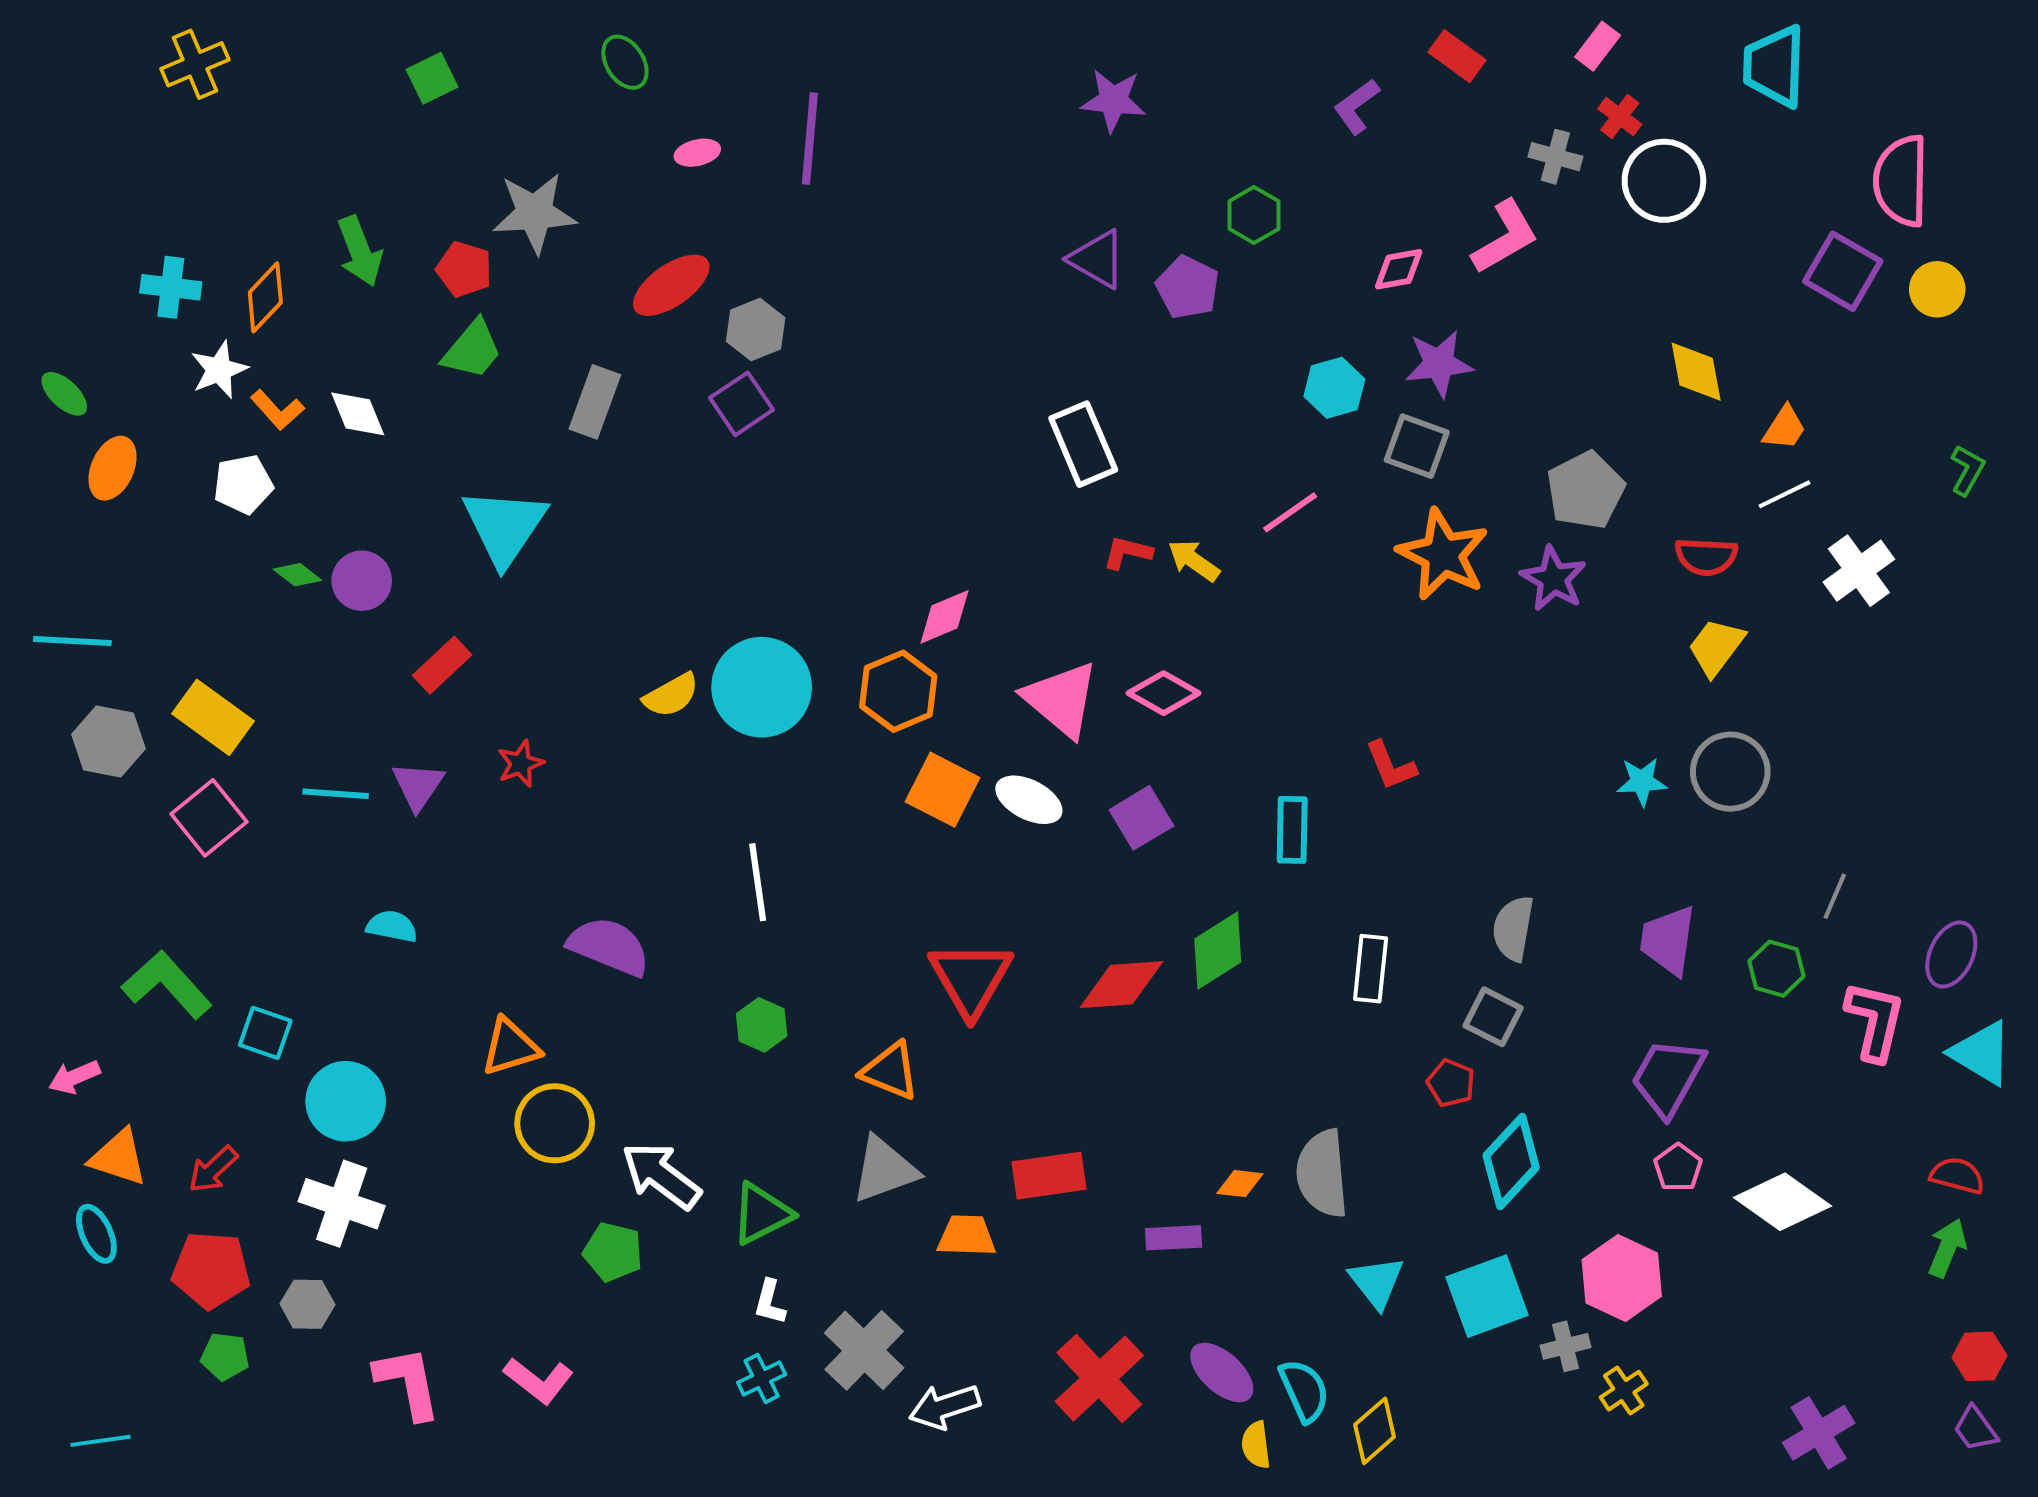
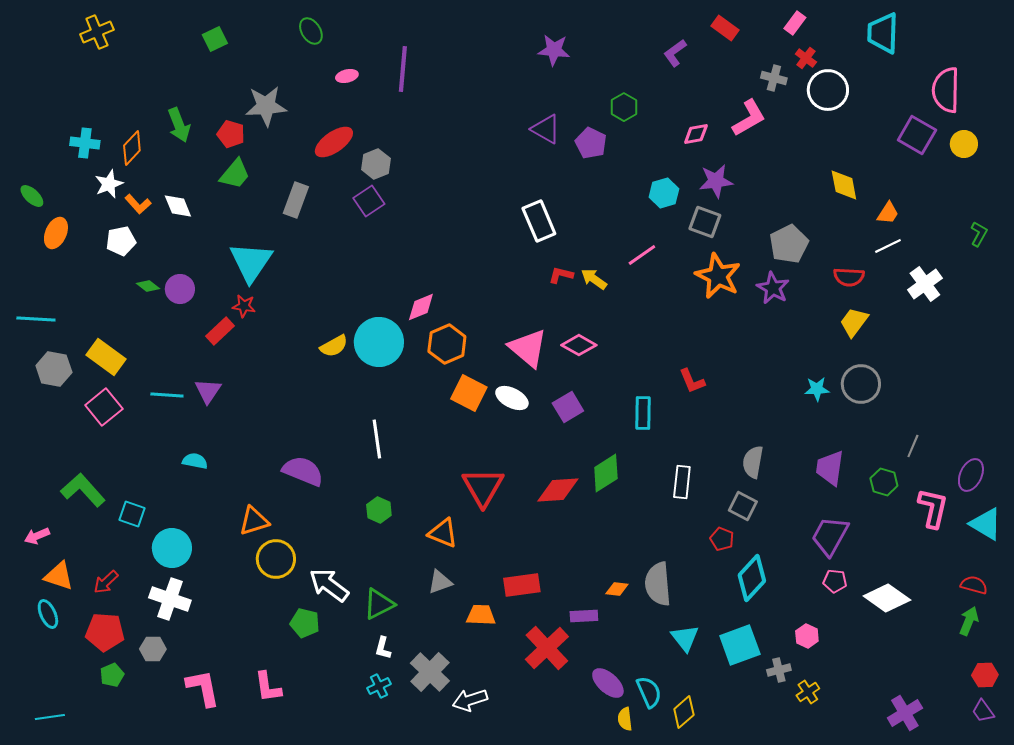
pink diamond: (945, 617) -> (421, 307), moved
red star: (520, 764) -> (244, 306), moved, turned 30
pink pentagon: (1678, 1168) -> (835, 581), turned -30
gray triangle: (884, 1170) -> (440, 582), size x0.7
pink hexagon: (1622, 1278) -> (807, 636), size x0.6
green pentagon: (225, 1356) -> (112, 675), turned -30
red cross: (1099, 1379) -> (547, 648), moved
pink L-shape: (539, 1381) -> (268, 687), turned 44

